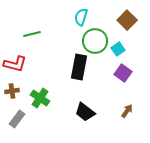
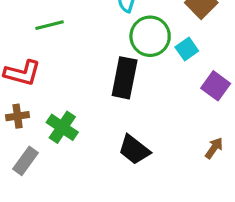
purple square: (123, 73) -> (216, 86), moved
brown arrow: (127, 111) -> (214, 148), moved

